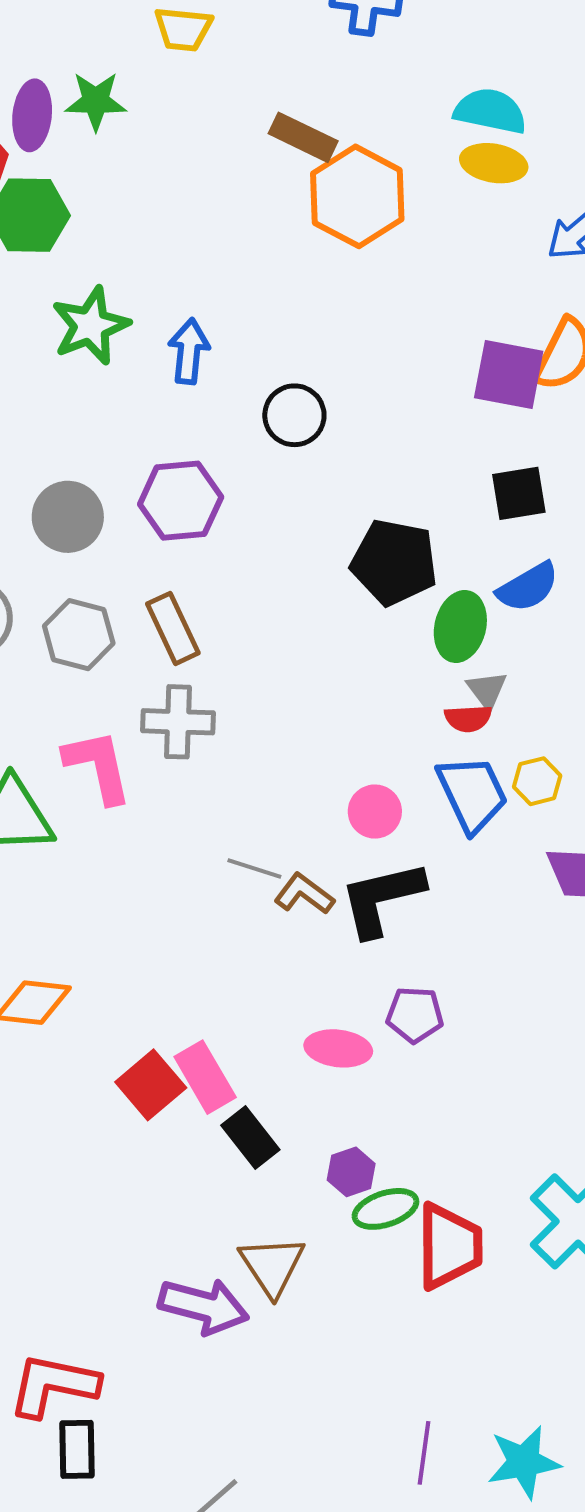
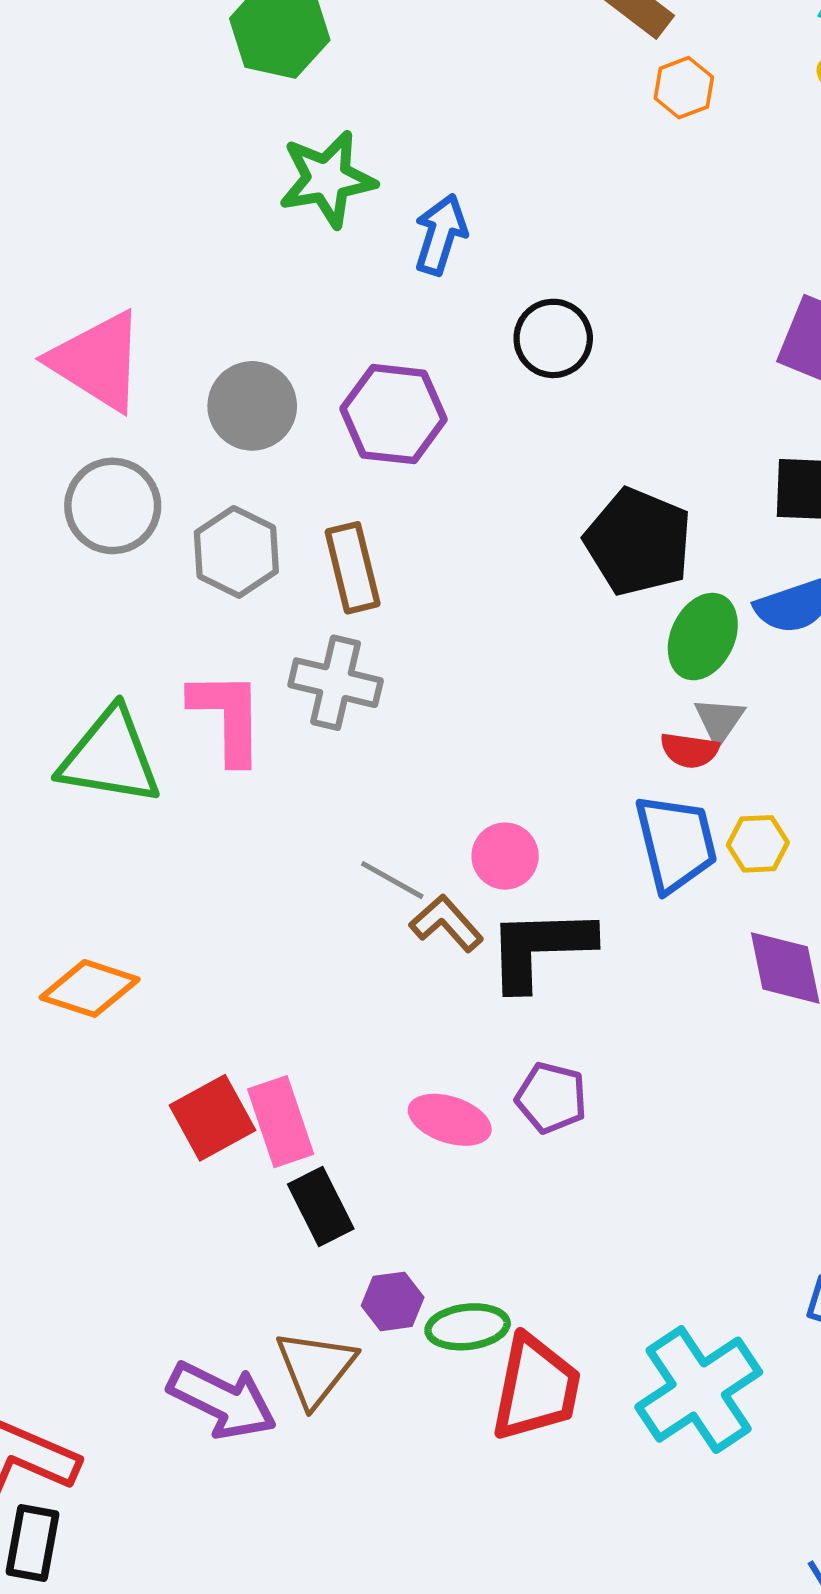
orange hexagon: (357, 196) -> (684, 88), size x0.5
pink circle: (375, 812) -> (505, 856), moved
purple hexagon: (351, 1172) -> (393, 1301), moved

